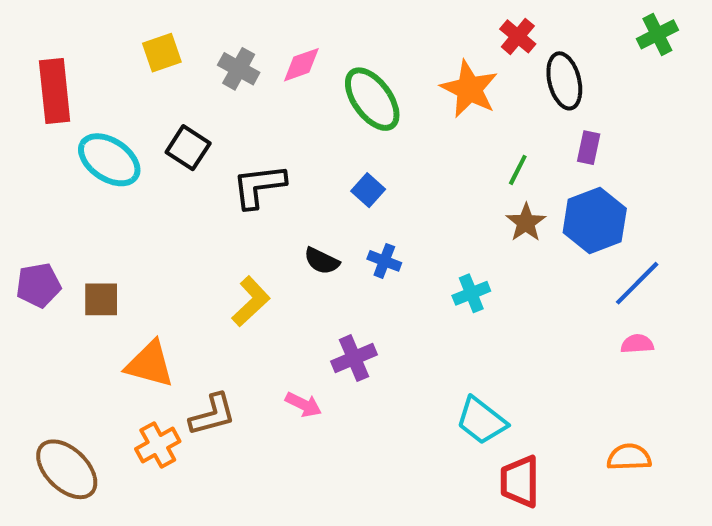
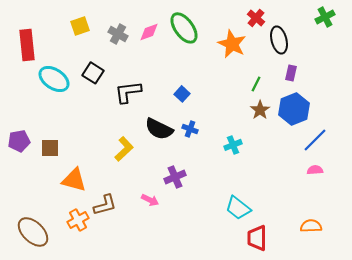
green ellipse: (372, 99) -> (184, 28), moved
black semicircle: (322, 261) -> (159, 129), size x1.6

